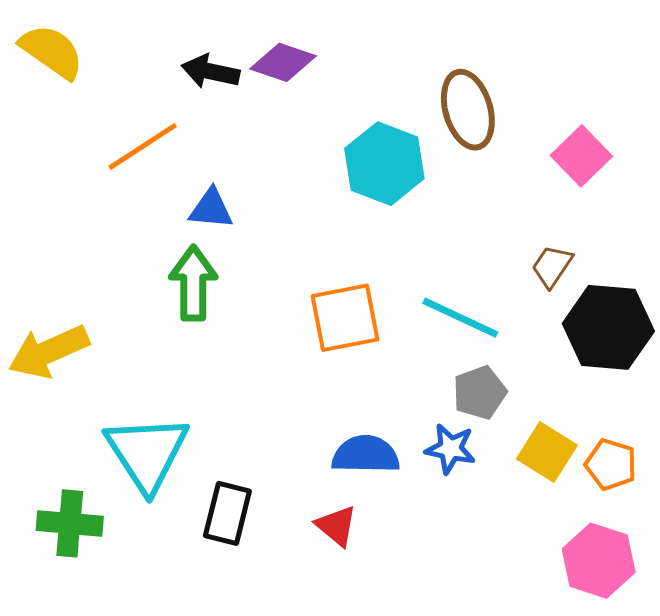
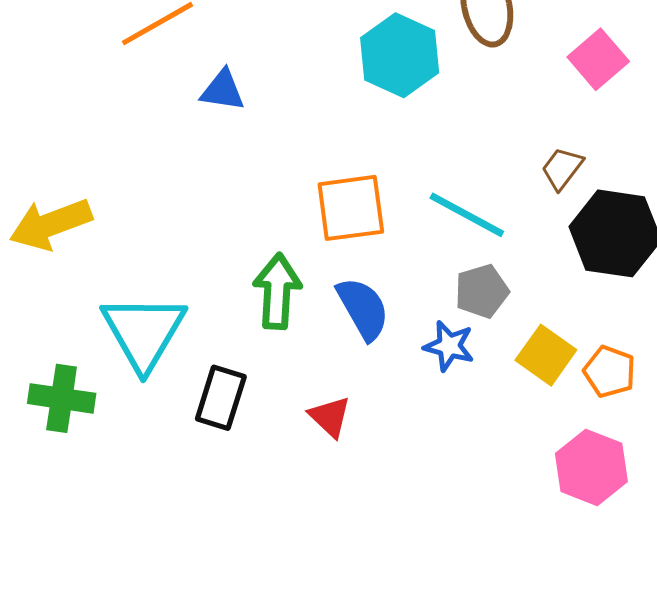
green arrow: (193, 283) -> (277, 291), moved
blue semicircle: (366, 455) -> (363, 309), moved, turned 56

